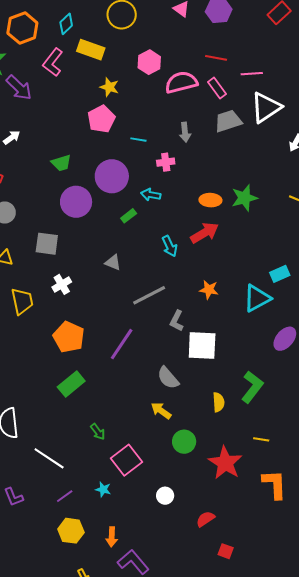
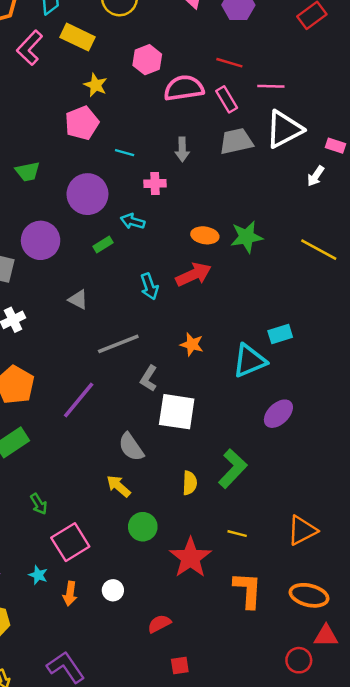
purple circle: (76, 202) -> (41, 240), moved
orange arrow: (112, 537) -> (70, 594), moved
red square: (226, 551) -> (180, 666), turned -35

